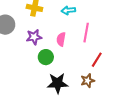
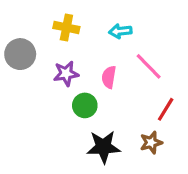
pink line: (86, 33) -> (149, 66), turned -54

